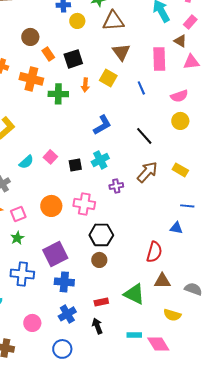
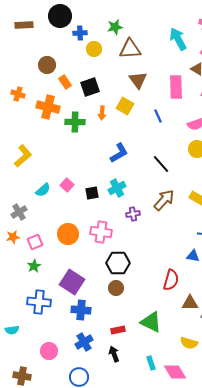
purple square: (55, 254) -> (72, 282), turned -30
brown triangle: (162, 281) -> (190, 303), moved
cyan rectangle: (134, 335) -> (151, 363), turned 72

